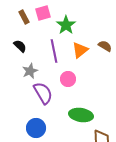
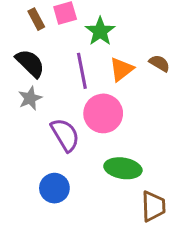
black semicircle: (20, 46) -> (30, 63), size x1.5
gray star: (30, 71) -> (30, 98), moved
pink circle: (68, 79) -> (103, 113), size x1.6

